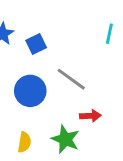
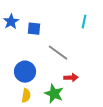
blue square: (36, 44) -> (34, 29), turned 32
blue circle: (30, 91) -> (25, 72), moved

